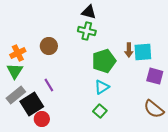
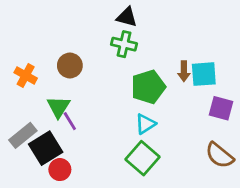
orange cross: (18, 53) -> (26, 75), turned -35
green triangle: (15, 71) -> (58, 107), moved
green square: (100, 111) -> (143, 158), size x1.6

